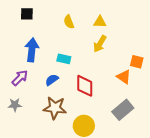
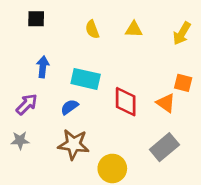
yellow arrow: (100, 44) -> (182, 33), moved
blue arrow: (32, 50) -> (43, 67), size x0.7
cyan rectangle: (64, 59) -> (86, 79), size x1.5
red diamond: (85, 86) -> (126, 102), moved

